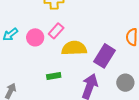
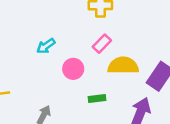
pink circle: (35, 37) -> (73, 69), moved

